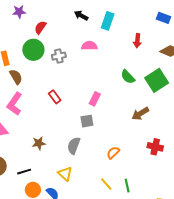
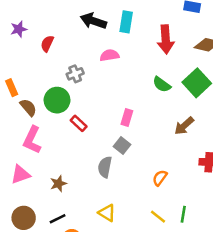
black arrow: (81, 15) -> (93, 21), size x1.5
red arrow: (137, 41) -> (166, 39), size x1.6
green circle: (33, 50) -> (57, 100), moved
gray square: (87, 121) -> (122, 146), turned -32
brown star: (39, 143) -> (58, 184), moved
gray semicircle: (74, 146) -> (105, 167), moved
green line: (127, 186) -> (183, 214), turned 32

